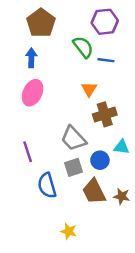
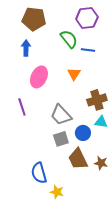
brown pentagon: (41, 23) -> (34, 19), turned -30
pink ellipse: (33, 93) -> (39, 77), moved
brown cross: (105, 114) -> (97, 100), moved
purple line: (28, 152) -> (22, 107), moved
blue semicircle: (47, 185) -> (39, 173), moved

